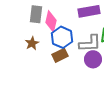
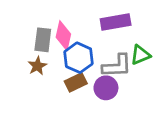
gray rectangle: (36, 14) -> (43, 40), moved
purple circle: (93, 59) -> (106, 88), moved

